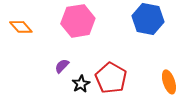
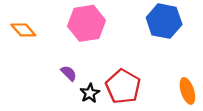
purple semicircle: (62, 66) -> (69, 73), turned 91

